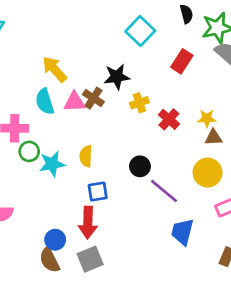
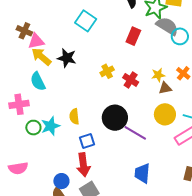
cyan square: (140, 31) -> (86, 21), moved
black star: (117, 77) -> (67, 58), moved, turned 30
brown cross: (93, 98) -> (24, 31), moved
pink triangle: (74, 102) -> (36, 41), moved
green circle: (29, 151) -> (33, 128), moved
black circle: (140, 166) -> (115, 118), size x1.6
blue trapezoid: (182, 232) -> (142, 173), moved

